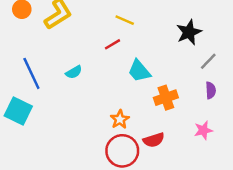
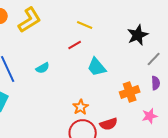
orange cross: (166, 98) -> (130, 92), moved

